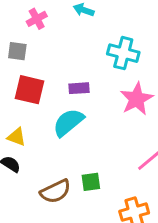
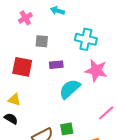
gray square: (17, 51) -> (42, 41), moved
pink star: (137, 99) -> (96, 71), turned -30
cyan semicircle: (68, 122) -> (70, 89), moved

